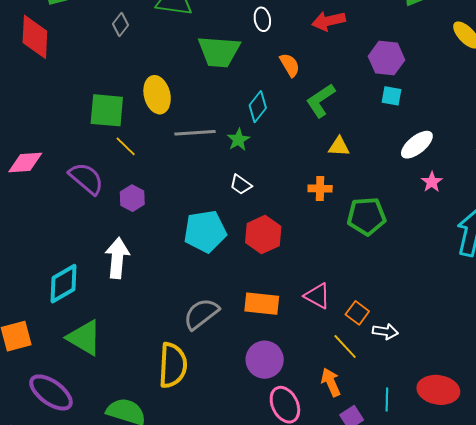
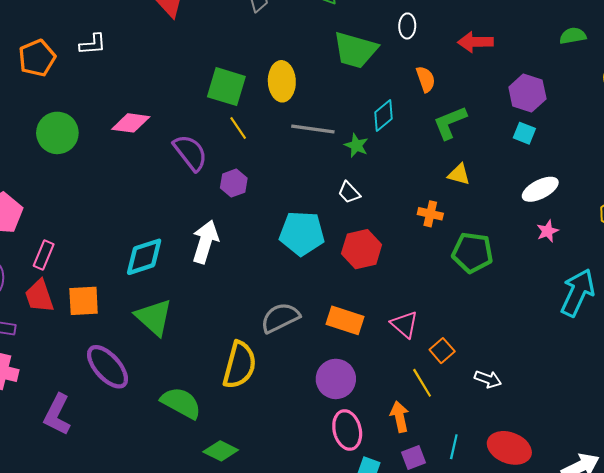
green star: (238, 140) -> (356, 145), turned -30
white arrow: (385, 331) -> (488, 379), moved

